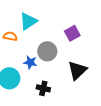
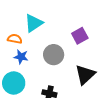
blue star: (30, 62) -> (21, 57), moved

